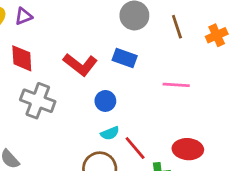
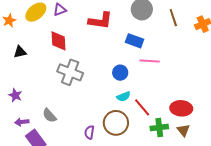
red L-shape: (80, 64) -> (100, 21), moved, turned -30
pink line: (176, 85) -> (150, 61), moved

